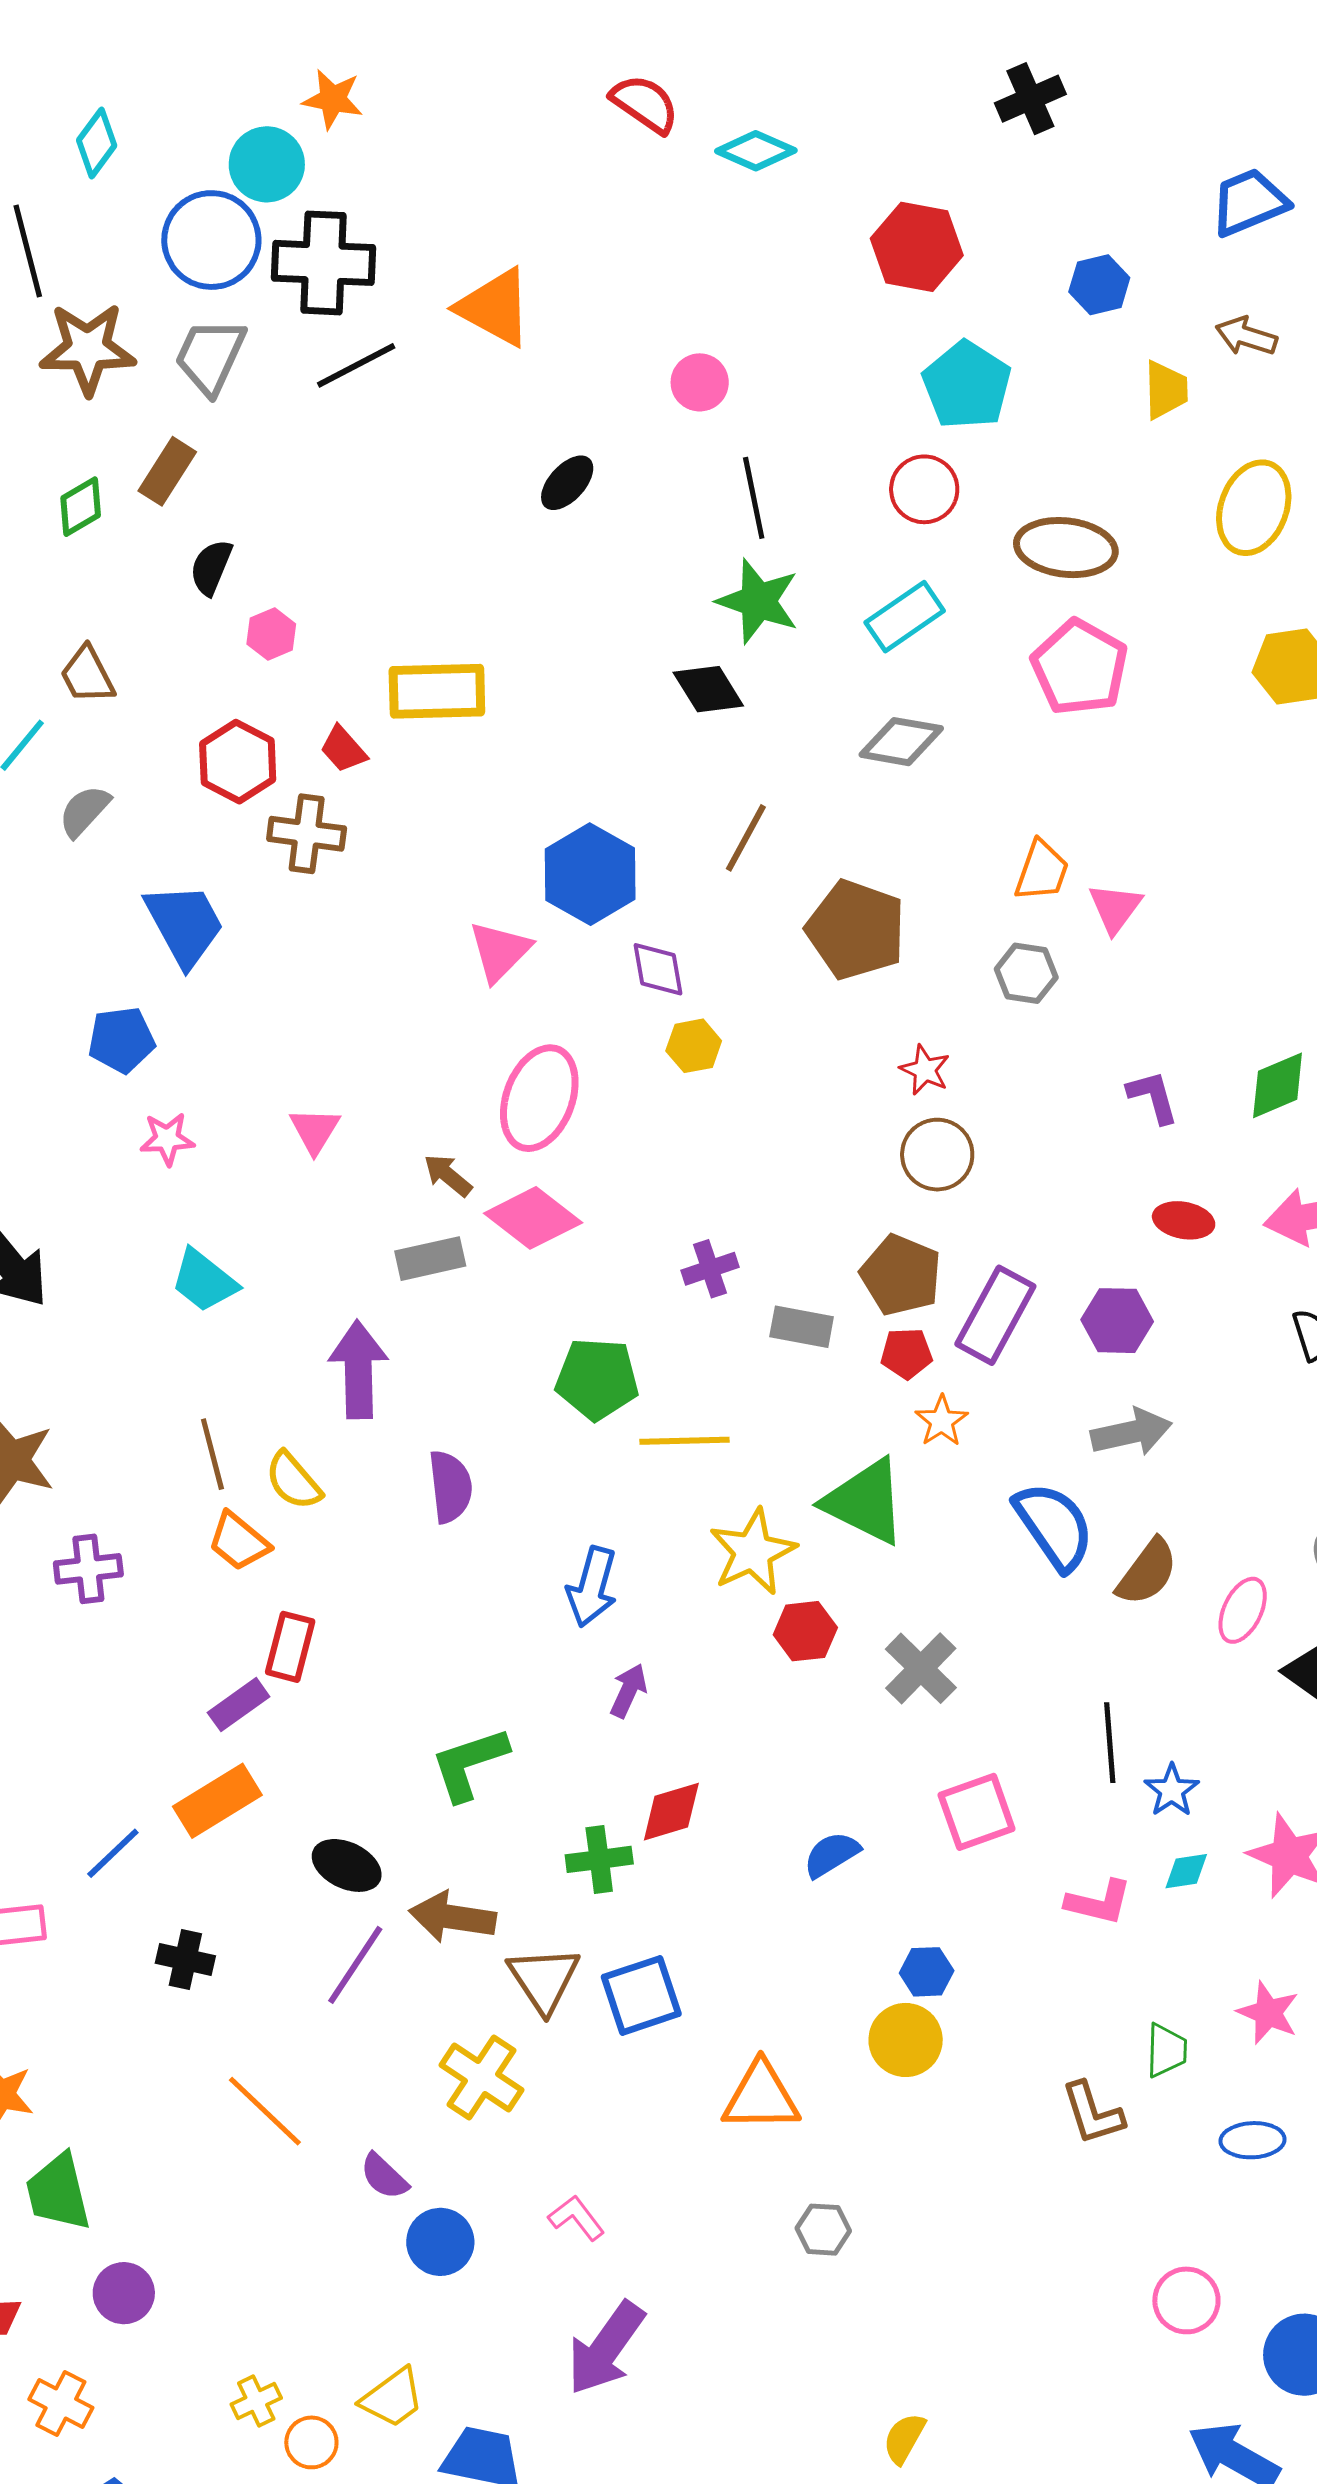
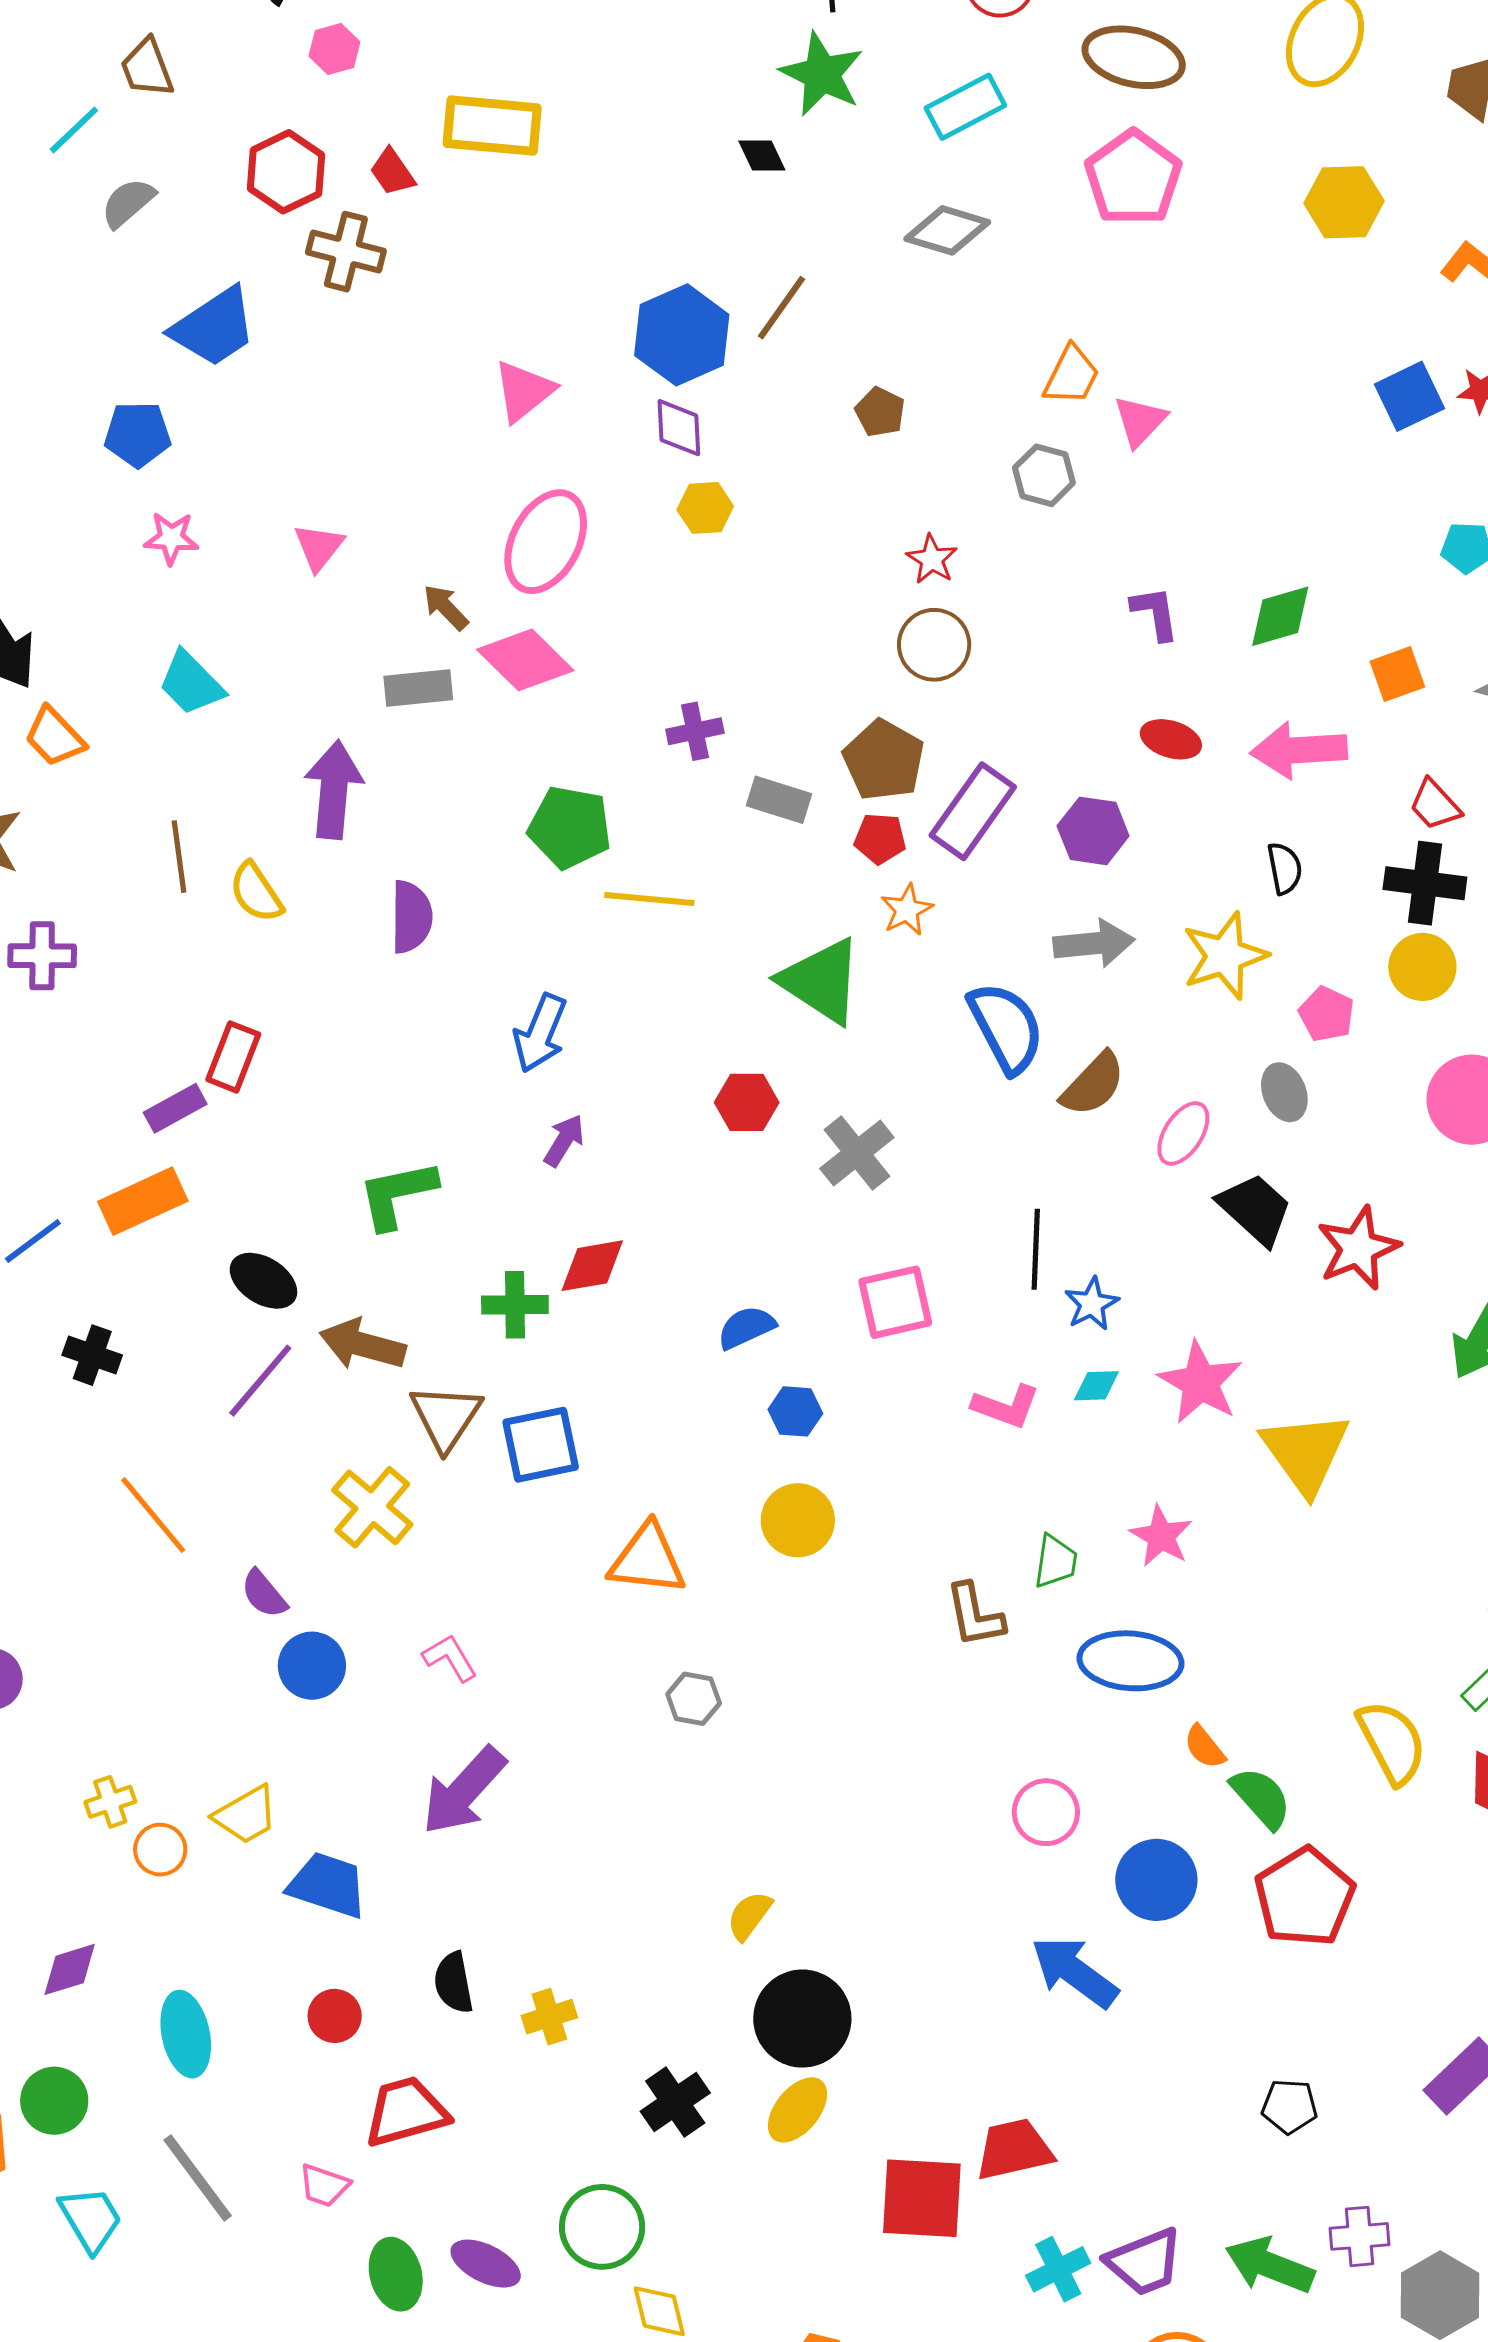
black diamond: (708, 689) -> (762, 156), size x0.7
blue hexagon: (590, 874) -> (682, 335), moved
blue trapezoid: (185, 924) -> (214, 327), turned 78
brown pentagon: (856, 930) -> (880, 412), size x0.5
orange trapezoid: (239, 1541) -> (55, 737), moved
yellow star: (753, 1552) -> (1225, 956), moved
blue hexagon: (927, 1972) -> (795, 1411), moved
blue ellipse: (1253, 2140) -> (1130, 1661), size x1.6

